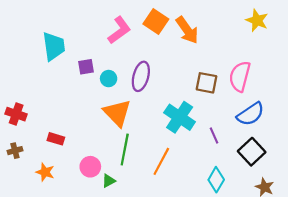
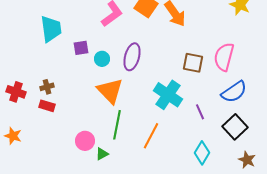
red rectangle: (56, 139) -> (47, 106), moved
brown cross: (15, 151) -> (47, 87), moved
orange star: (45, 172) -> (13, 136), moved

